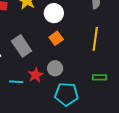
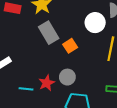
white circle: (54, 13) -> (95, 23), moved
gray rectangle: (22, 46) -> (49, 33), moved

